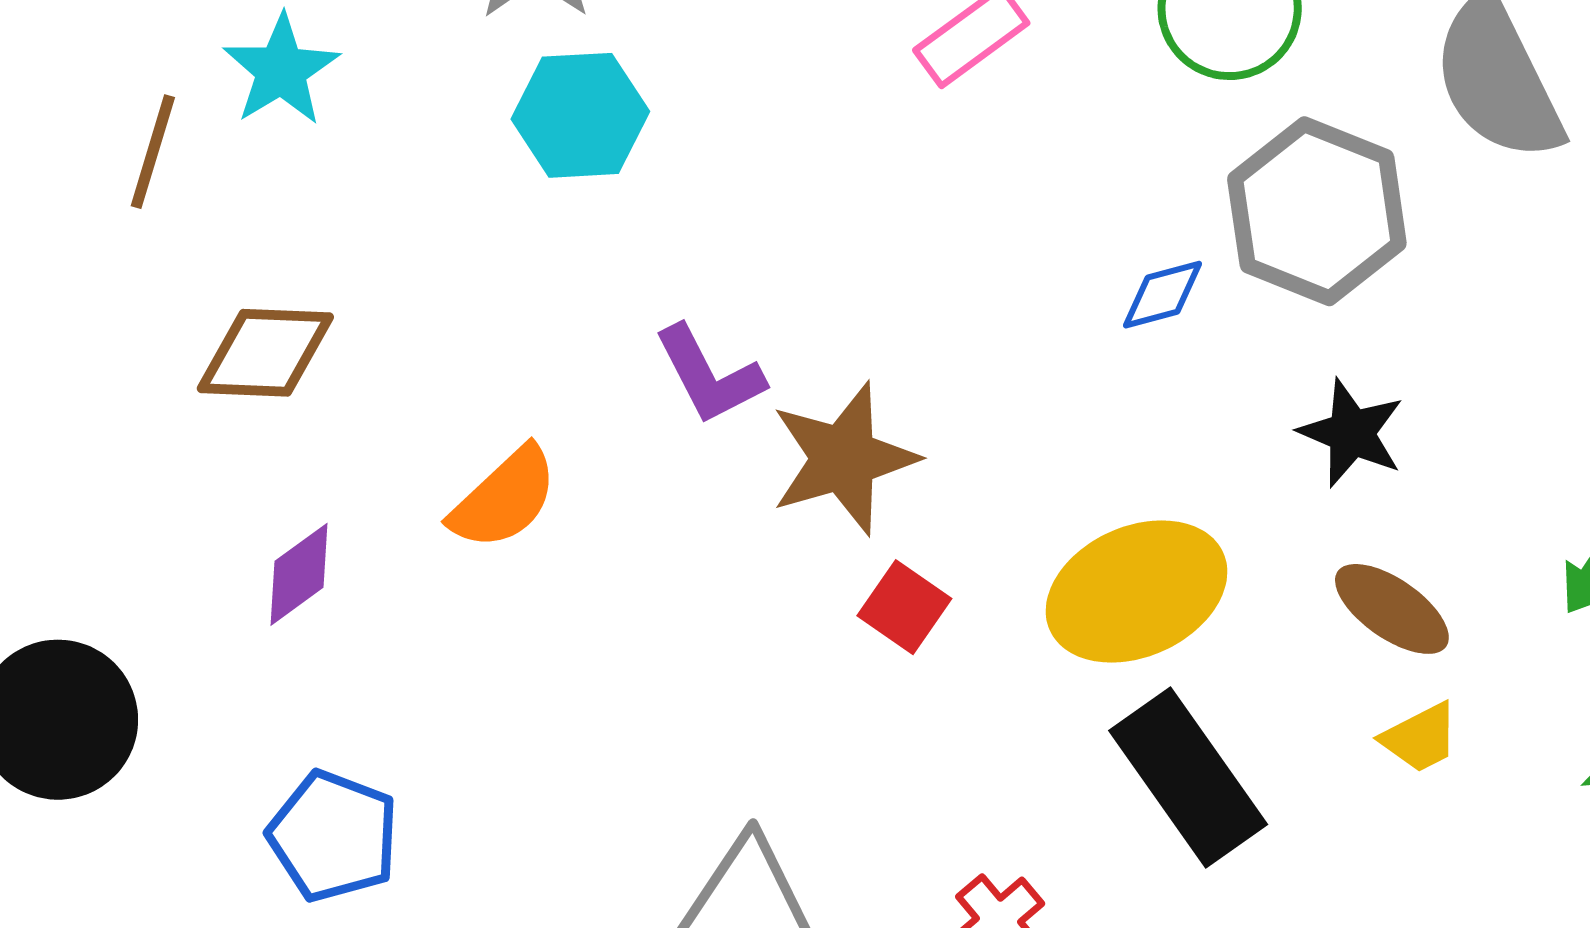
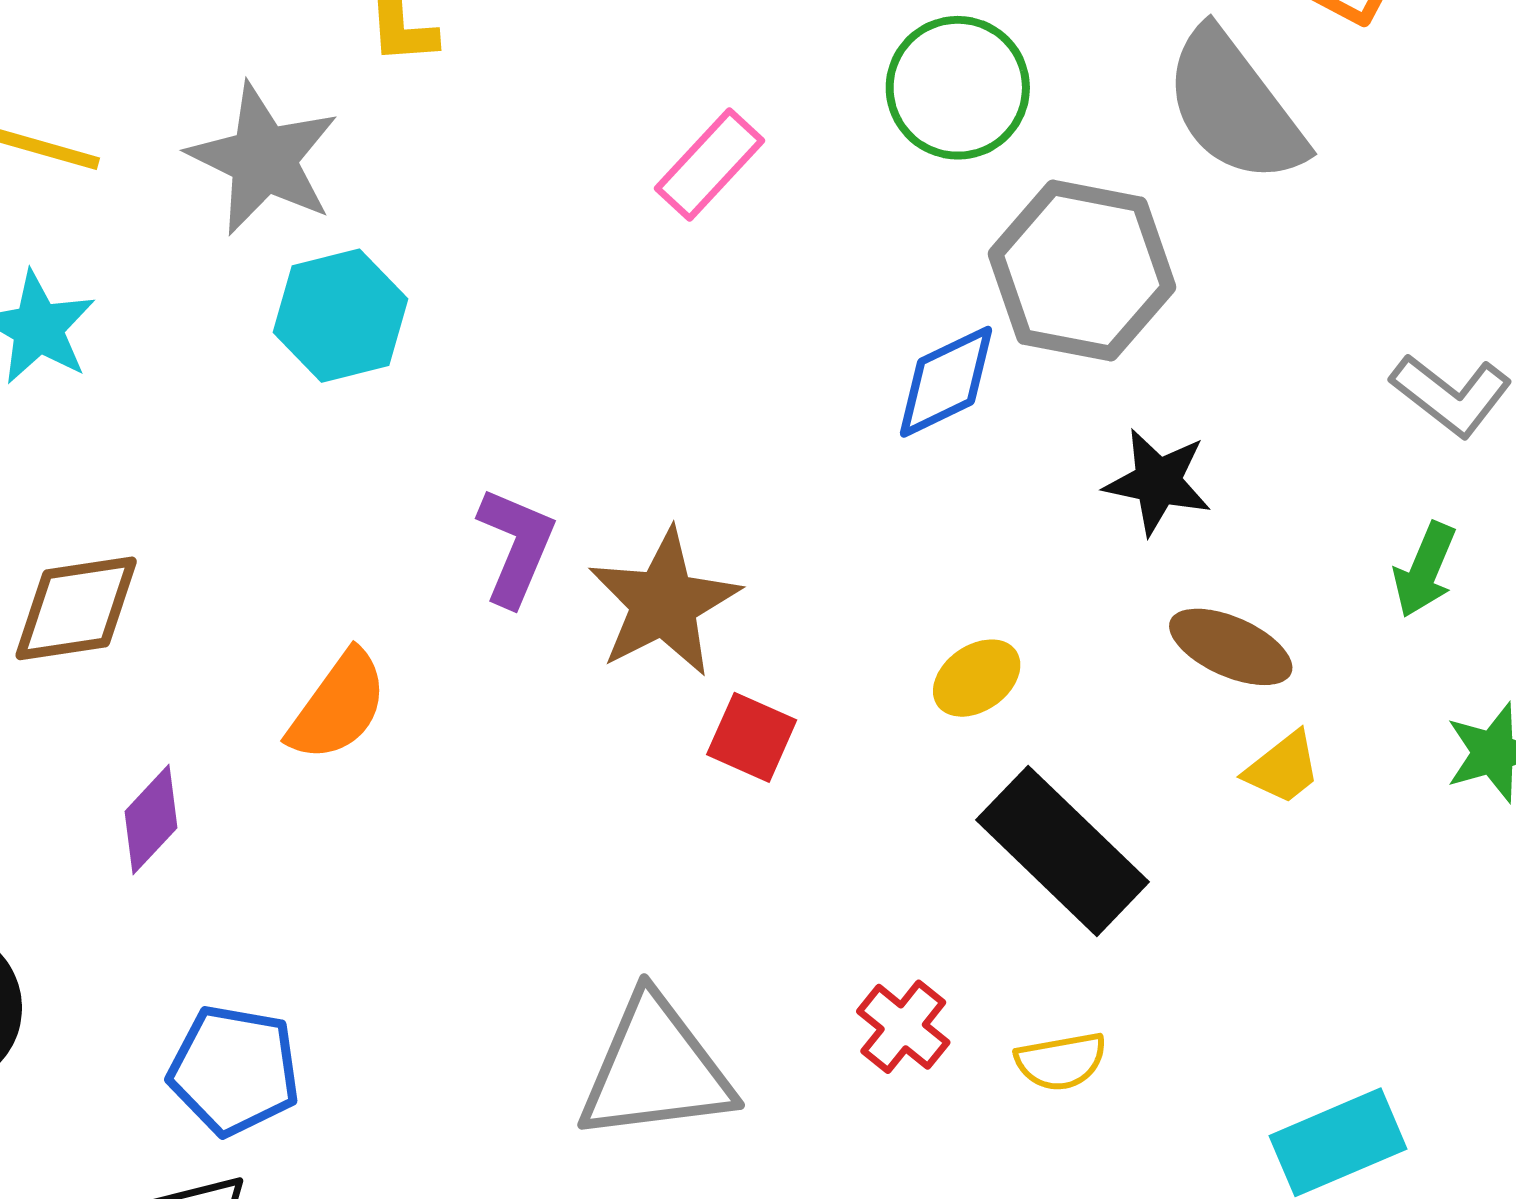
blue diamond: (1162, 295) -> (946, 382), size x1.4
purple L-shape: (709, 375) -> (516, 546), turned -119
yellow ellipse: (1136, 591) -> (977, 678), size x0.5

